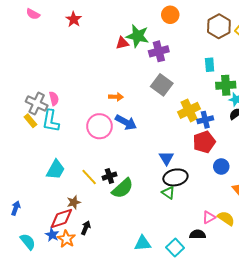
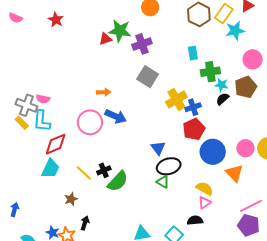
pink semicircle: (54, 99) -> (43, 99), turned 120
blue circle: (221, 166) -> (213, 152), size x1.6
yellow semicircle: (226, 218) -> (205, 189), moved
red diamond: (61, 219) -> (56, 144), moved

